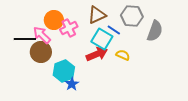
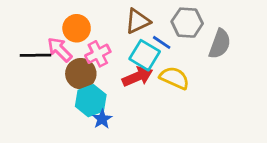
pink cross: (69, 28) -> (98, 54), moved
brown circle: (41, 52) -> (81, 74), moved
yellow semicircle: (123, 55) -> (174, 78), size x1.5

